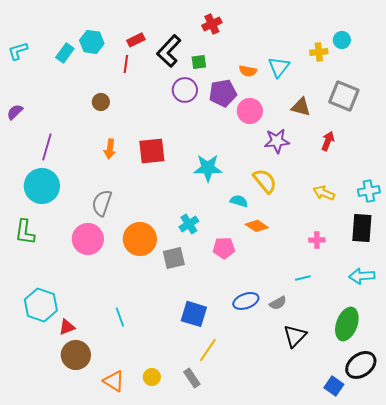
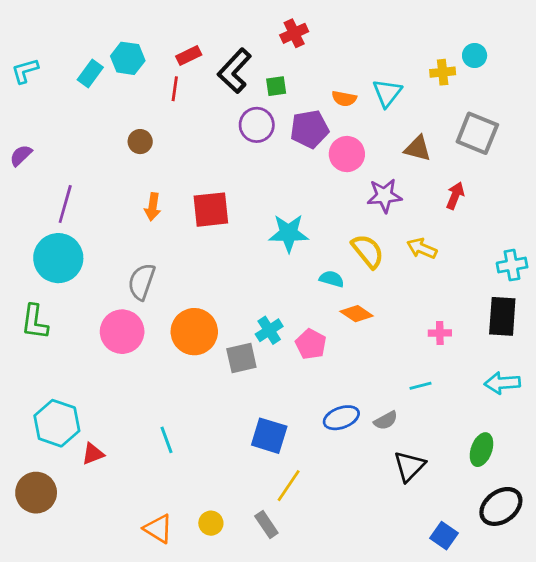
yellow arrow: (324, 193) -> (422, 248), moved
cyan cross: (189, 224) -> (269, 330), moved
pink pentagon: (224, 248) -> (311, 344), turned 30
green ellipse: (347, 324) -> (481, 450), size x0.7
brown circle: (76, 355) -> (36, 493), moved
blue square: (334, 386) -> (444, 536), moved

